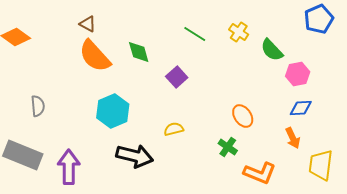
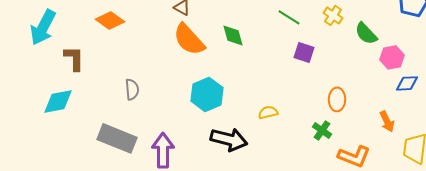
purple square: (177, 77) -> (304, 52), moved, turned -30
blue diamond: (301, 108) -> (407, 83), moved
orange ellipse: (243, 116) -> (337, 99), turned 35

